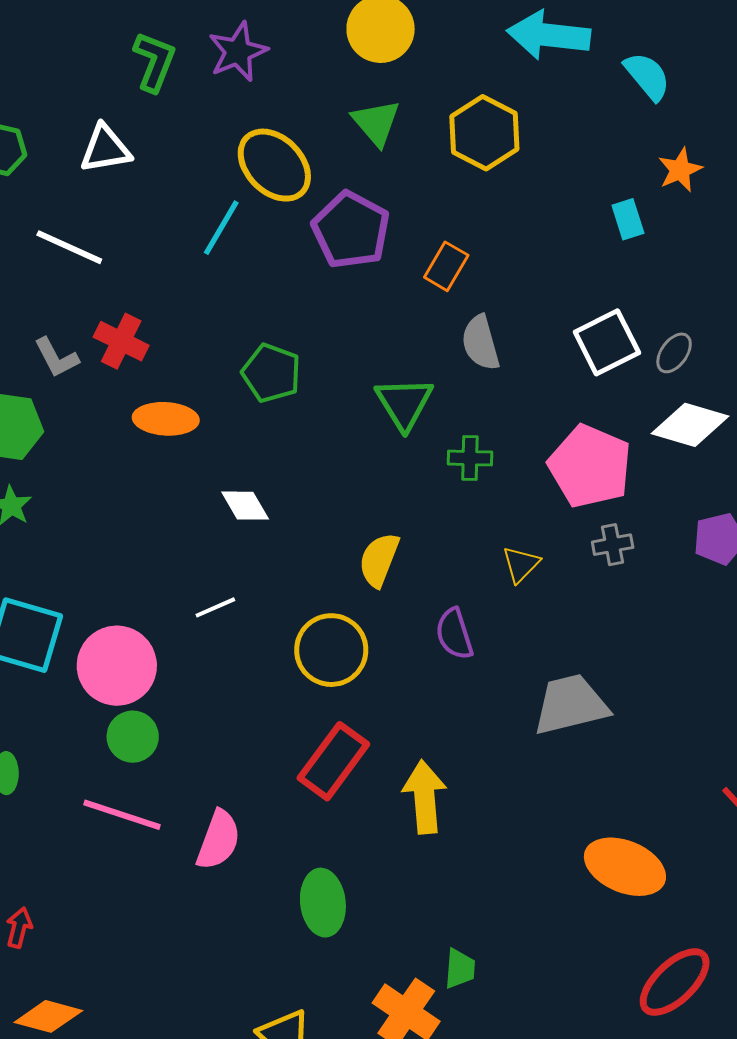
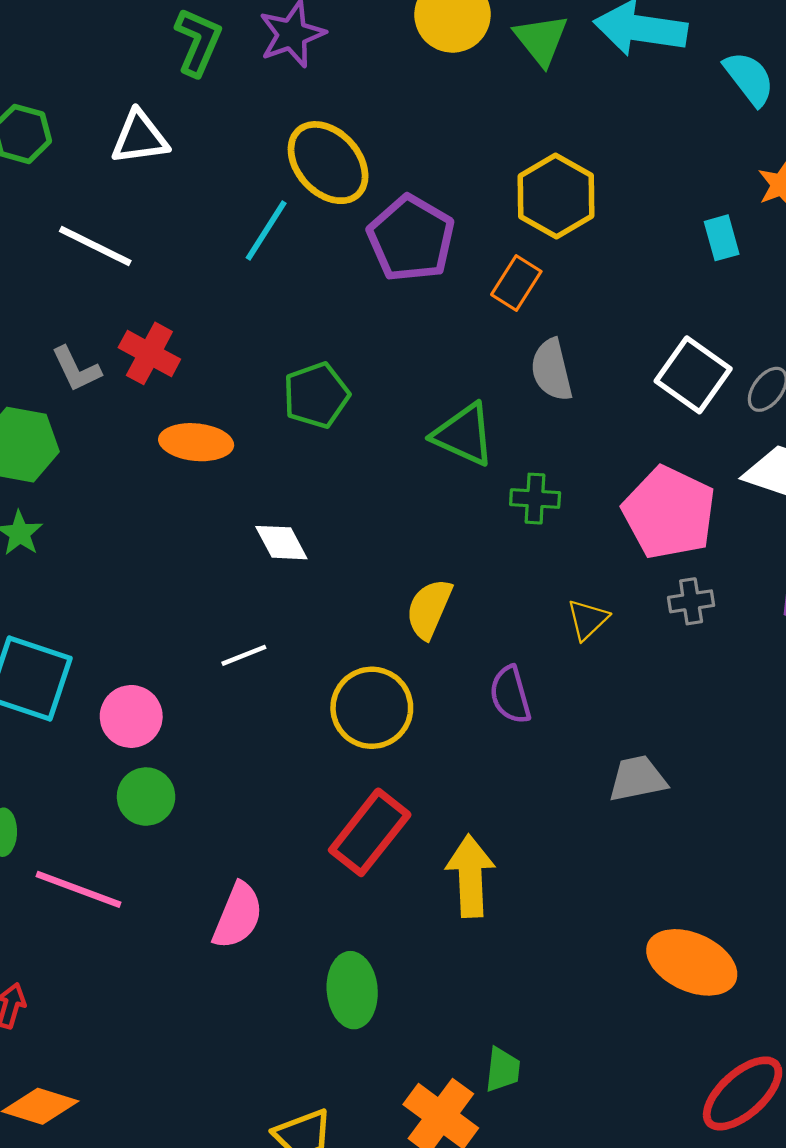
green triangle: (376, 123) -> (541, 40), moved
yellow hexagon: (484, 133) -> (556, 196), moved
white square: (607, 342) -> (693, 375), turned -30
green pentagon: (271, 373) -> (316, 395), turned 30
green triangle: (404, 403) -> (464, 435), turned -36
pink circle: (117, 666) -> (131, 716), size x0.7
gray trapezoid: (571, 705) -> (637, 779), size x0.7
pink line: (122, 815) -> (78, 889), moved

